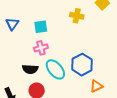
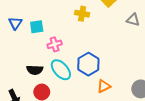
cyan square: (41, 27) -> (37, 27), moved
pink cross: (41, 48) -> (55, 44), moved

